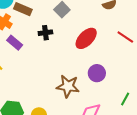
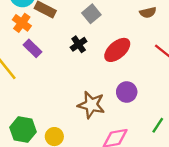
black cross: (45, 33) -> (79, 44), moved, turned -32

